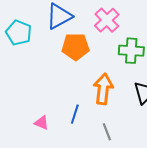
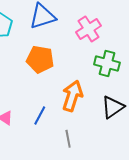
orange pentagon: (75, 47) -> (40, 59), moved

